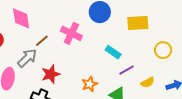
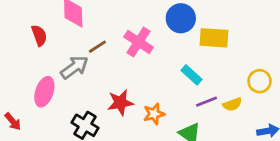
yellow rectangle: (138, 23) -> (214, 38), moved
red star: (51, 74) -> (120, 103), moved
yellow semicircle: (148, 82) -> (232, 104), moved

